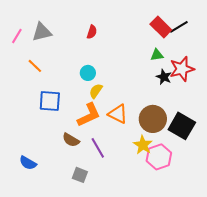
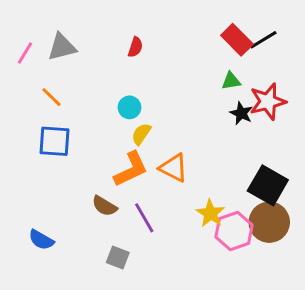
blue square: (50, 101) -> (54, 141), moved
brown circle: (153, 119) -> (269, 222), moved

